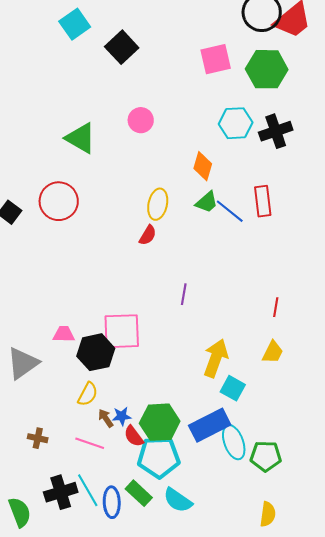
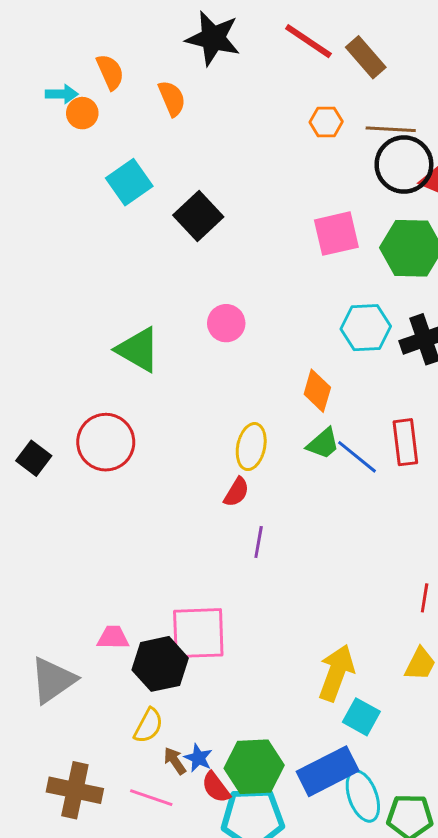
purple line: (184, 294) -> (259, 542), moved
blue star: (122, 416) -> (198, 758), turned 30
brown cross: (38, 438) -> (75, 790), size x1.8

